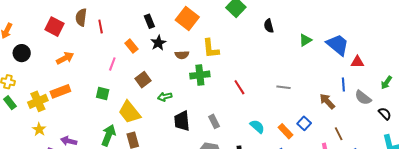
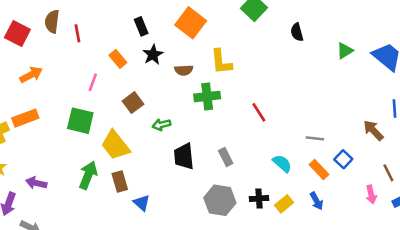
gray line: (283, 87) -> (315, 138), moved
green square: (103, 93) -> (80, 121), size x1.5

